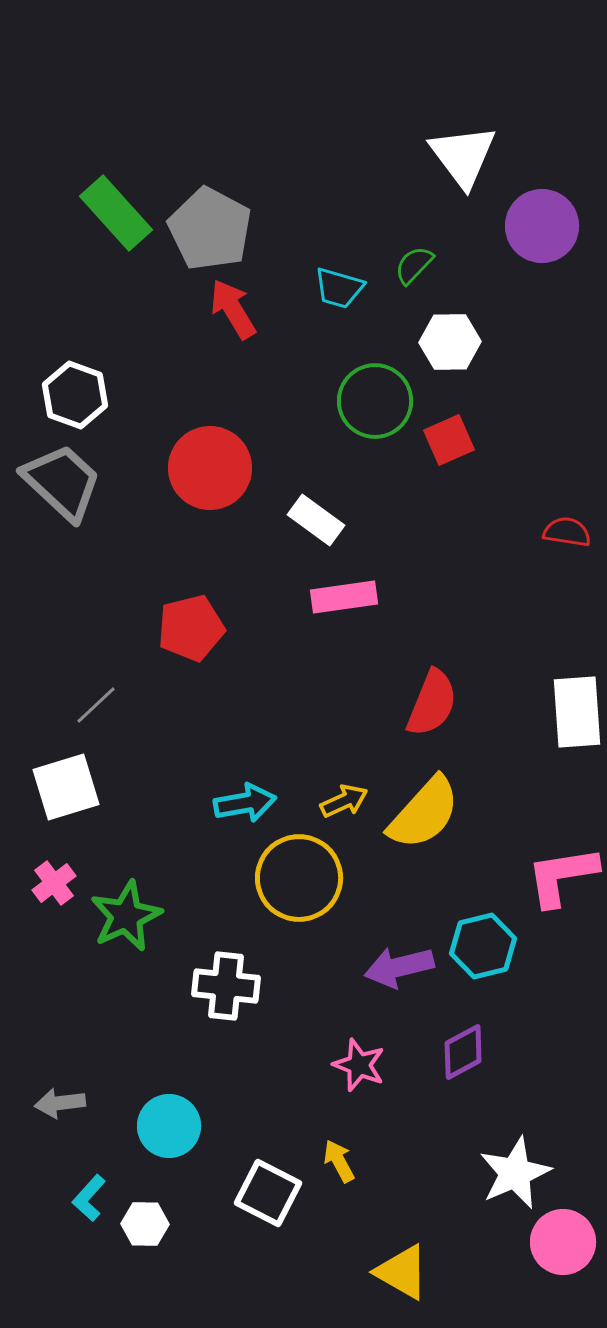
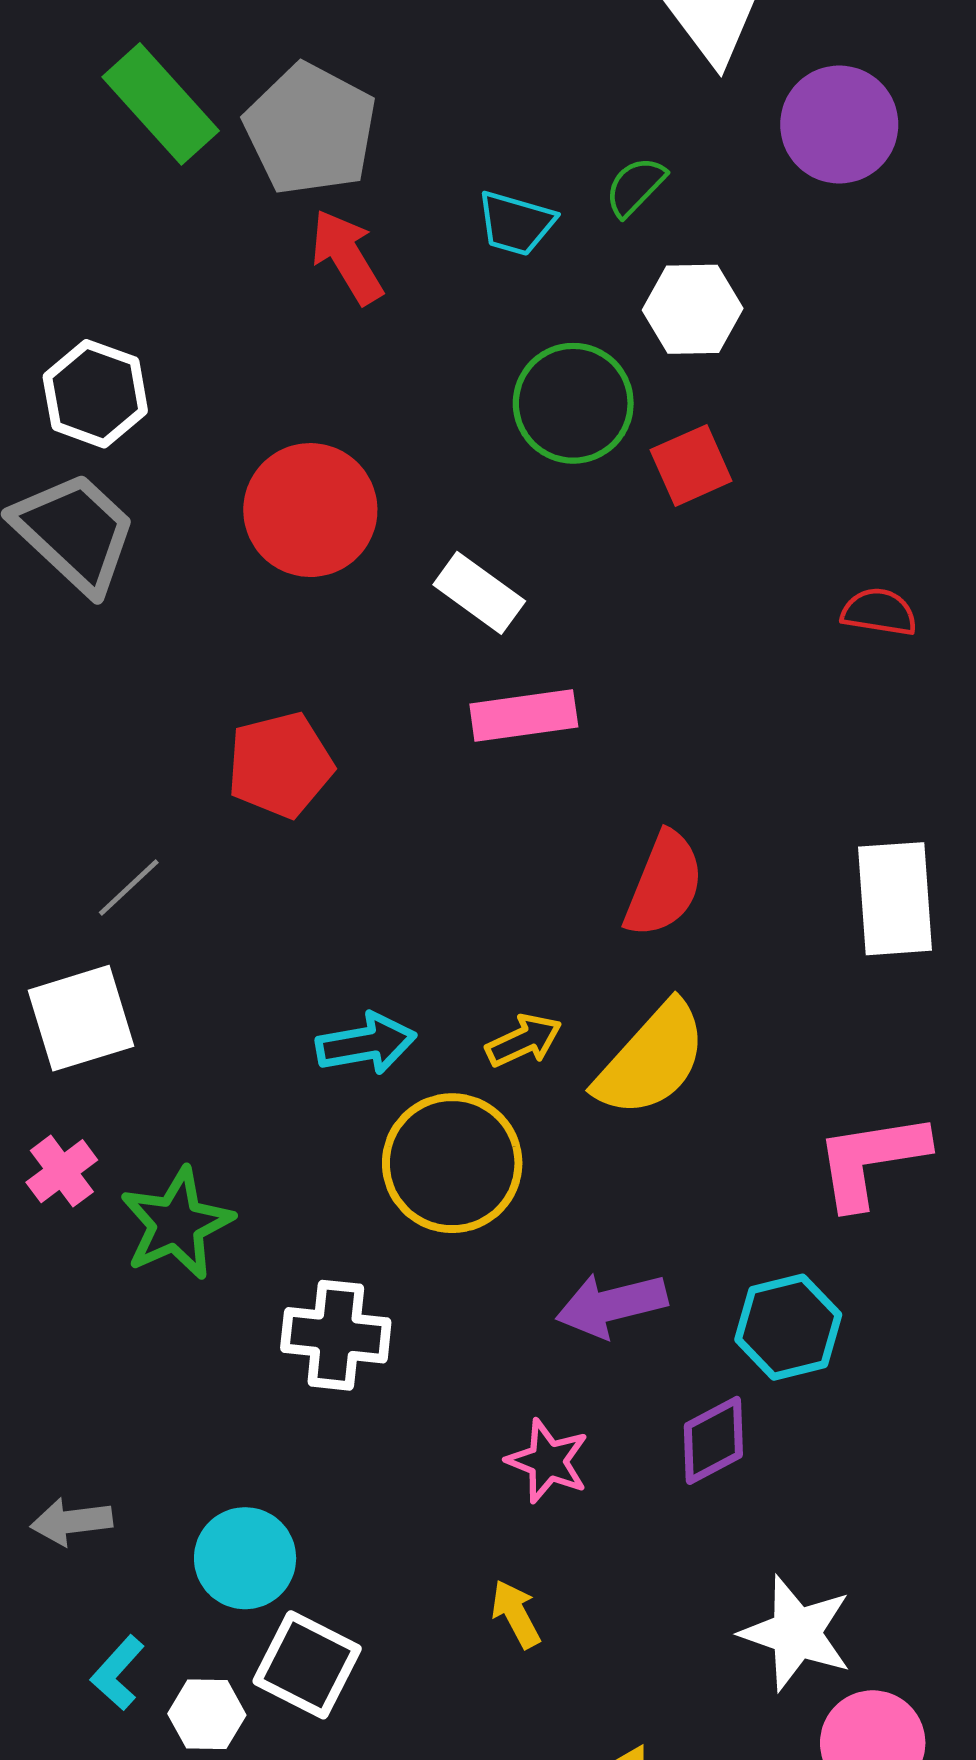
cyan hexagon: (483, 946) -> (788, 1327), moved
white star: (515, 1173) -> (796, 1633), turned -30
white square: (268, 1193) -> (307, 1665), moved

